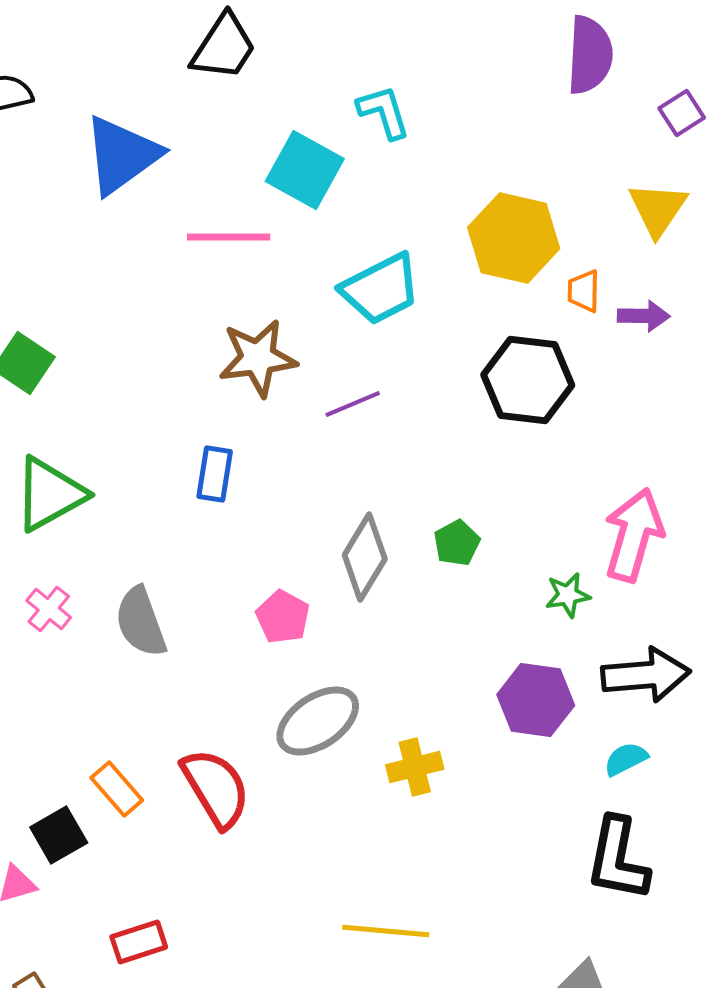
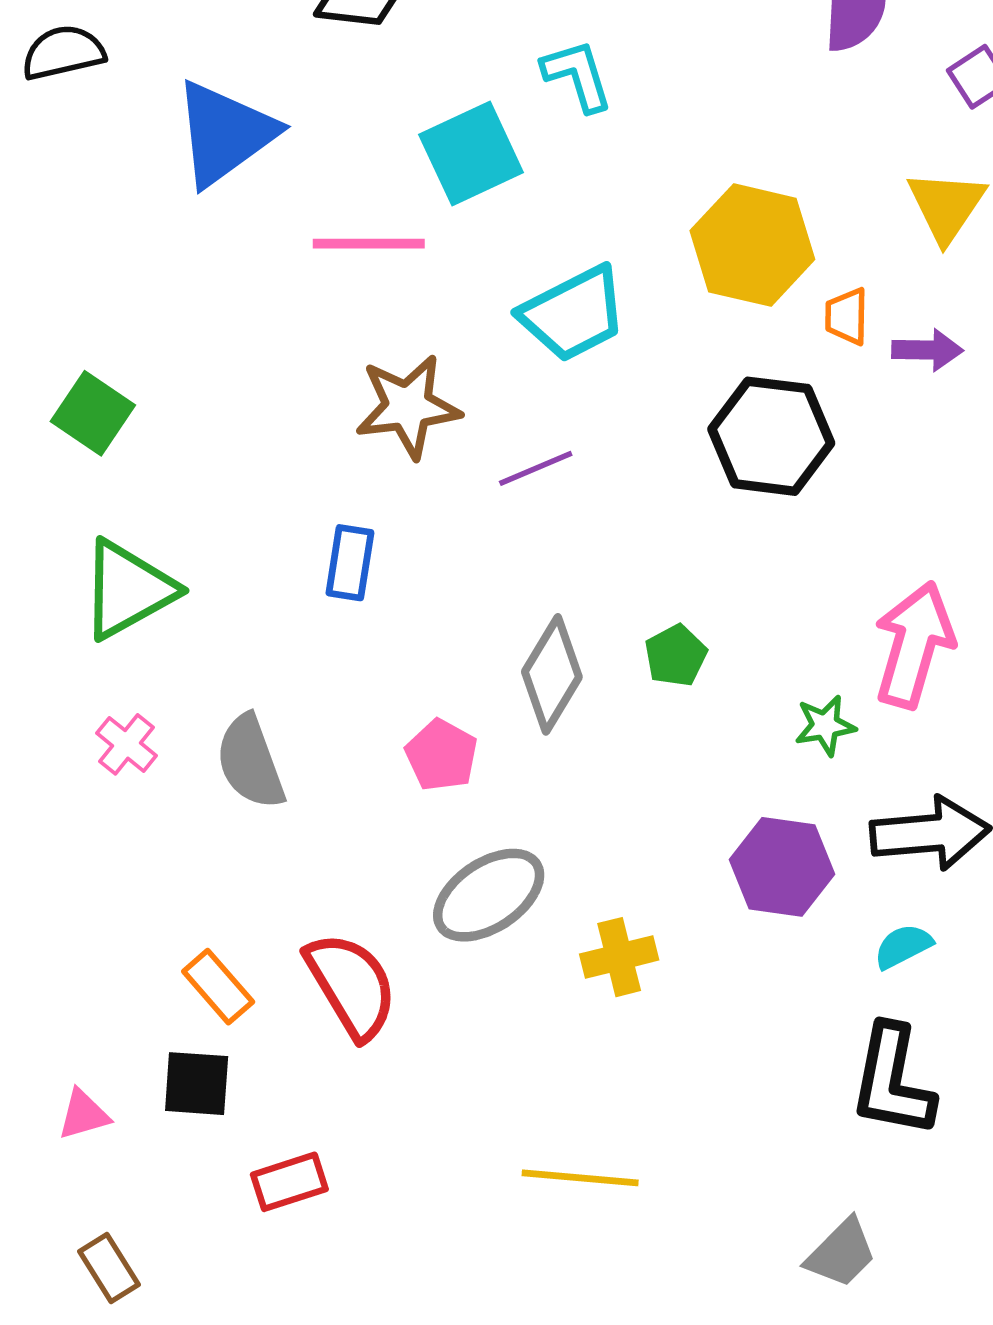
cyan square: (305, 170) -> (471, 153), turned 36
black square: (59, 835) -> (197, 1084), moved, turned 34
red rectangle: (139, 942) -> (289, 1182), moved

